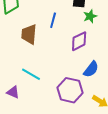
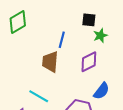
brown trapezoid: (29, 34) -> (50, 62), moved

